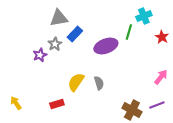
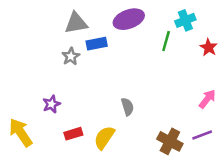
blue rectangle: (75, 34) -> (97, 44), turned 35
purple ellipse: (106, 46) -> (129, 19), moved
purple star: (40, 55) -> (51, 104), moved
yellow semicircle: (76, 82) -> (104, 138), moved
yellow arrow: (16, 103) -> (21, 132), size x1.6

